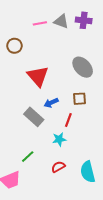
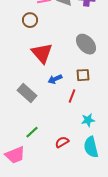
brown circle: (14, 46) -> (30, 20), moved
gray rectangle: (34, 117) -> (27, 93), moved
cyan star: (59, 139) -> (88, 120), moved

